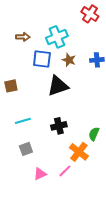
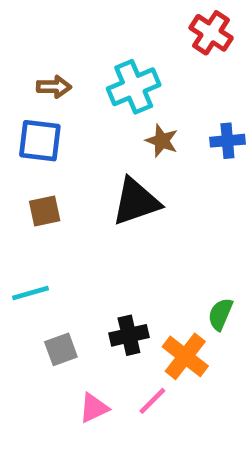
blue square: (42, 59) -> (40, 141), moved
brown square: (11, 86) -> (45, 211), moved
cyan line: (23, 121) -> (30, 293), moved
black cross: (59, 126) -> (129, 335), moved

